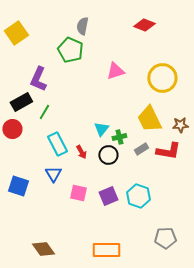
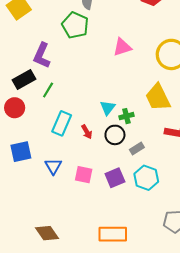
cyan rectangle: (57, 144) -> (62, 123), turned 50
gray rectangle: (141, 149) -> (137, 148), moved
blue triangle: (53, 174) -> (53, 166), moved
blue square: (18, 186) -> (21, 152), moved, turned -30

